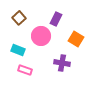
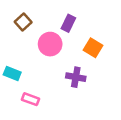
cyan rectangle: (18, 50) -> (12, 73), moved
pink rectangle: (25, 70) -> (31, 99), moved

